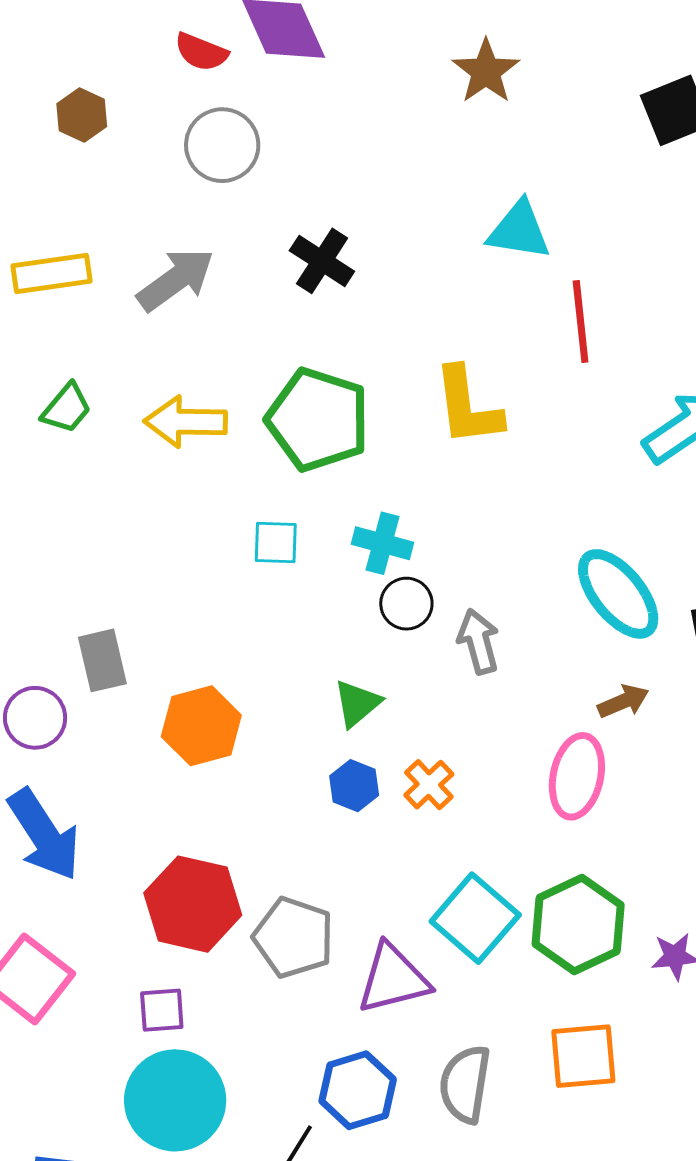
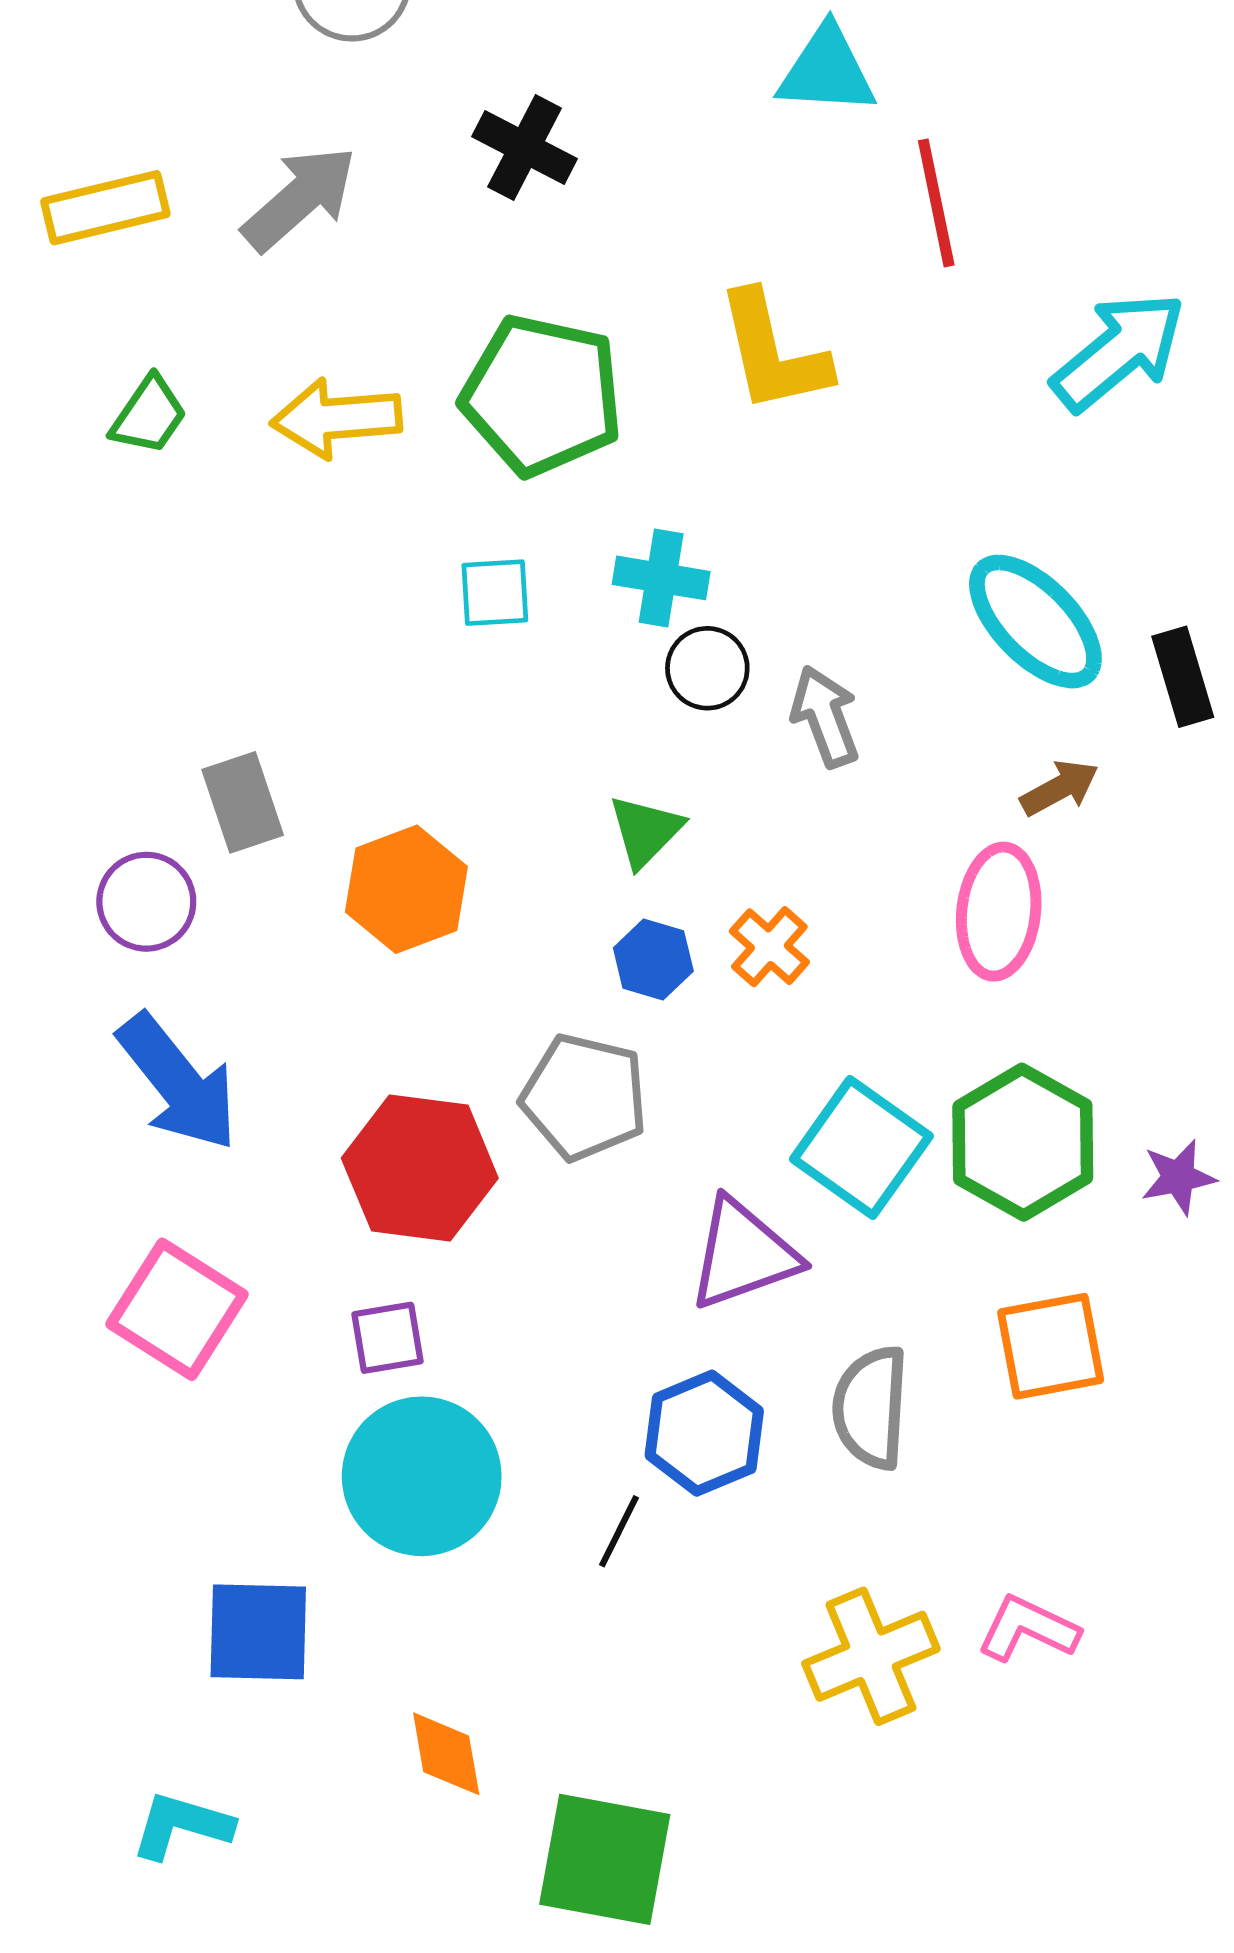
gray pentagon: (294, 937) -> (584, 1097), moved

